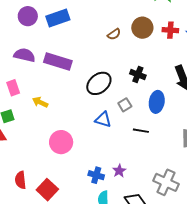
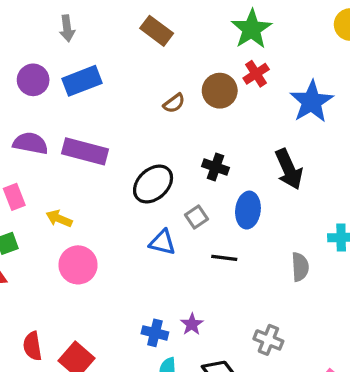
red cross: (170, 30) -> (256, 74), moved, turned -35
pink circle: (61, 142) -> (78, 265), moved
gray cross: (166, 182) -> (268, 340), size x0.7

